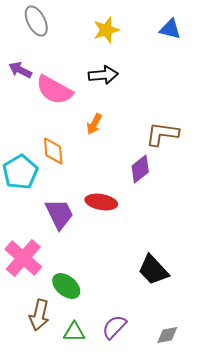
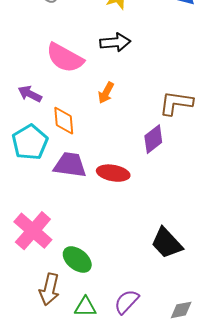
purple arrow: (20, 70) -> (30, 94), moved
purple trapezoid: (59, 214) -> (70, 165), moved, turned -56

